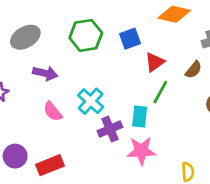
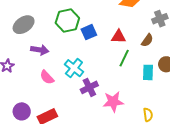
blue square: (130, 39) -> (89, 32), moved
red triangle: (155, 62) -> (119, 37), turned 42
cyan rectangle: (140, 117) -> (148, 72), moved

